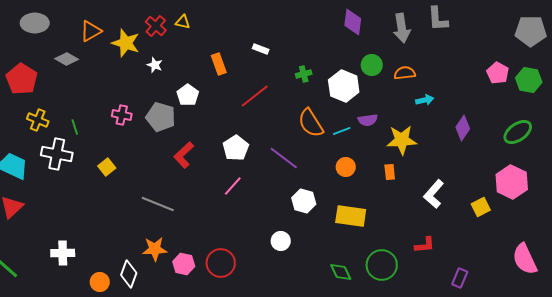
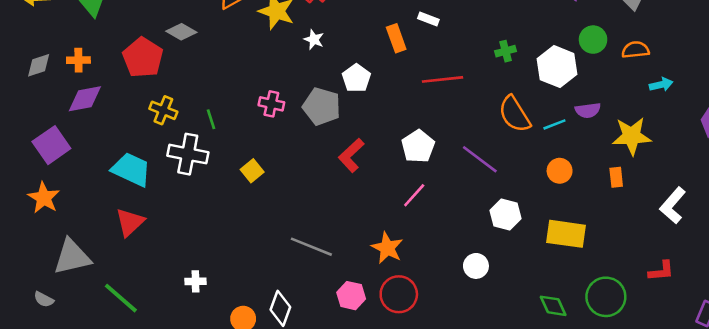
white rectangle: (261, 49) -> (428, 19), moved
gray diamond: (67, 59) -> (181, 32), moved
red line: (255, 96) -> (443, 79), turned 32
gray line: (158, 204) -> (311, 247), moved
orange star: (155, 249) -> (387, 248), moved, turned 30
white cross: (63, 253) -> (196, 281), size x0.7

